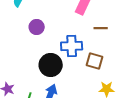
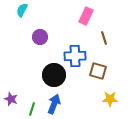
brown line: (101, 28) -> (104, 38), turned 72

